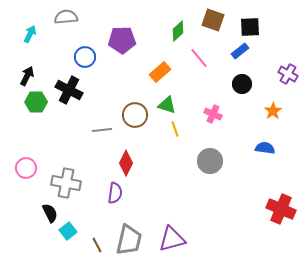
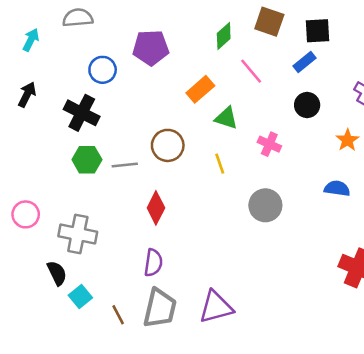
green hexagon: (36, 102) -> (87, 160), moved
green triangle: (167, 105) -> (226, 118), moved
purple semicircle: (115, 193) -> (153, 263), moved

